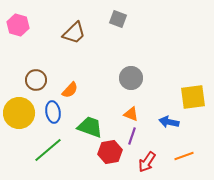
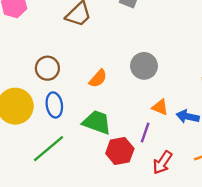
brown circle: (36, 80) -> (47, 68), moved
orange semicircle: (70, 90) -> (98, 79), moved
orange triangle: (131, 114) -> (160, 107), moved

